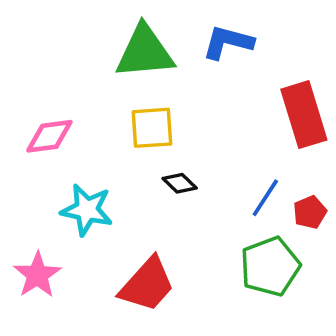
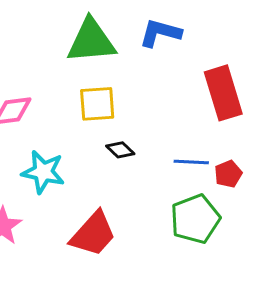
blue line: (265, 198) -> (191, 162), turned 60

